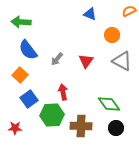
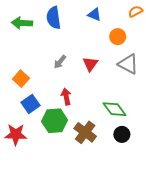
blue semicircle: (28, 50) -> (54, 18), moved, turned 30
brown cross: (81, 126) -> (85, 132), turned 35
red star: (15, 128) -> (16, 134), size x1.5

